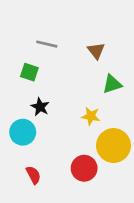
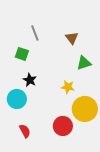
gray line: (47, 44) -> (35, 33), turned 56

